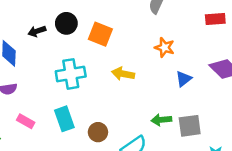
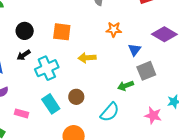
black circle: (66, 23) -> (25, 31), moved
black arrow: (37, 31) -> (24, 55), moved
gray square: (190, 126) -> (146, 71), moved
brown circle: (98, 132) -> (76, 97), moved

